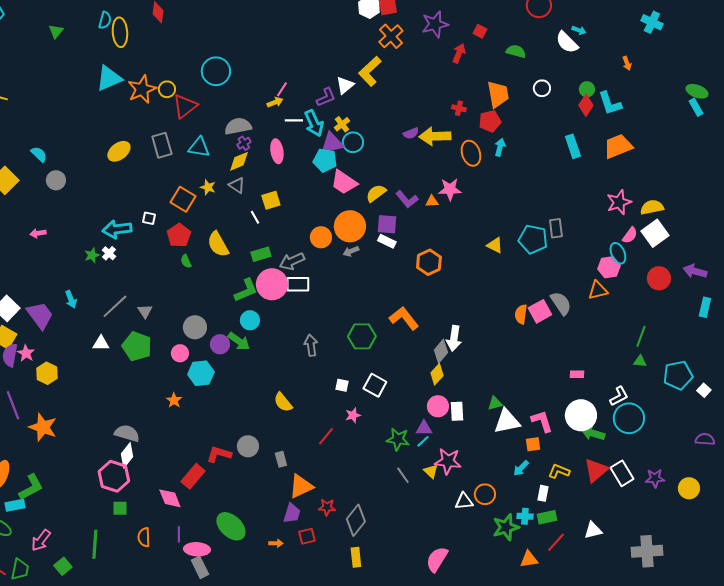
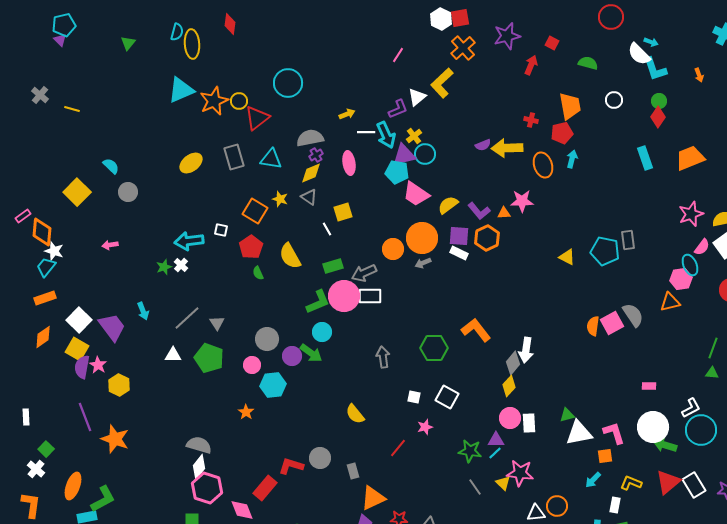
pink line: (282, 89) -> (398, 55), moved
cyan L-shape: (610, 103) -> (655, 69), moved
orange hexagon: (429, 262) -> (487, 238), moved
pink hexagon: (114, 476) -> (207, 488), moved

